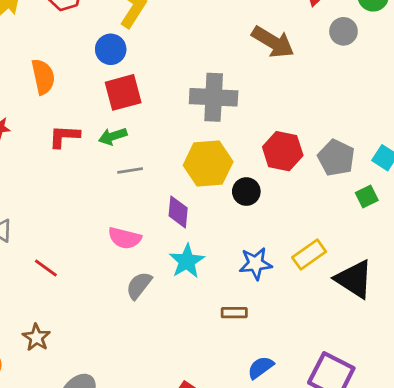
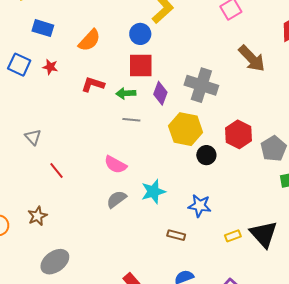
orange semicircle: (43, 77) -> (89, 40), turned 40
purple diamond: (178, 212) -> (160, 93), moved
yellow rectangle: (309, 255) -> (233, 236), moved, size x0.7

